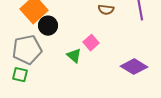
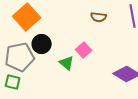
black circle: (48, 26) -> (42, 44), moved

